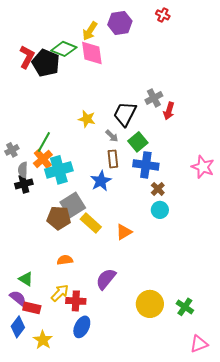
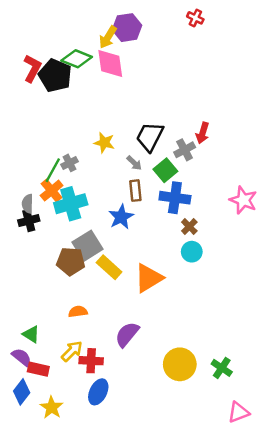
purple hexagon: (120, 23) -> (127, 28), moved
gray cross: (154, 98) -> (185, 150), moved
gray cross: (12, 150) -> (70, 163), moved
orange triangle: (124, 232) -> (149, 278), size x1.5

